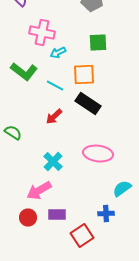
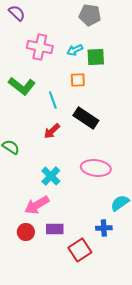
cyan arrow: (58, 52) -> (75, 50), moved
orange square: (84, 74) -> (78, 80), moved, size x0.7
cyan line: (55, 86) -> (53, 100), turned 42

